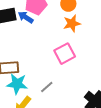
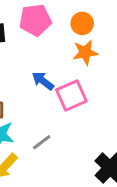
blue arrow: (26, 17) -> (43, 81), moved

